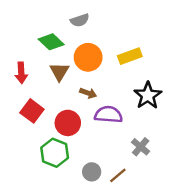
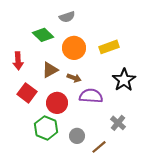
brown triangle: (59, 72) -> (50, 70), moved, turned 30
gray circle: (92, 172) -> (77, 136), moved

